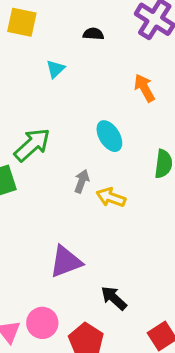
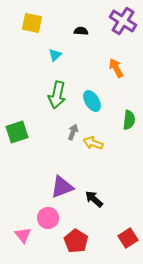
green arrow: (32, 145) -> (57, 95), moved, turned 144
black arrow: (114, 298) -> (94, 199), moved
pink circle: (42, 323) -> (48, 218), moved

